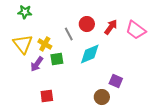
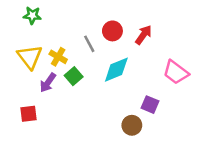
pink trapezoid: (136, 30) -> (176, 72), moved
green square: (57, 59) -> (74, 76), turned -32
red square: (47, 96) -> (28, 114), moved

